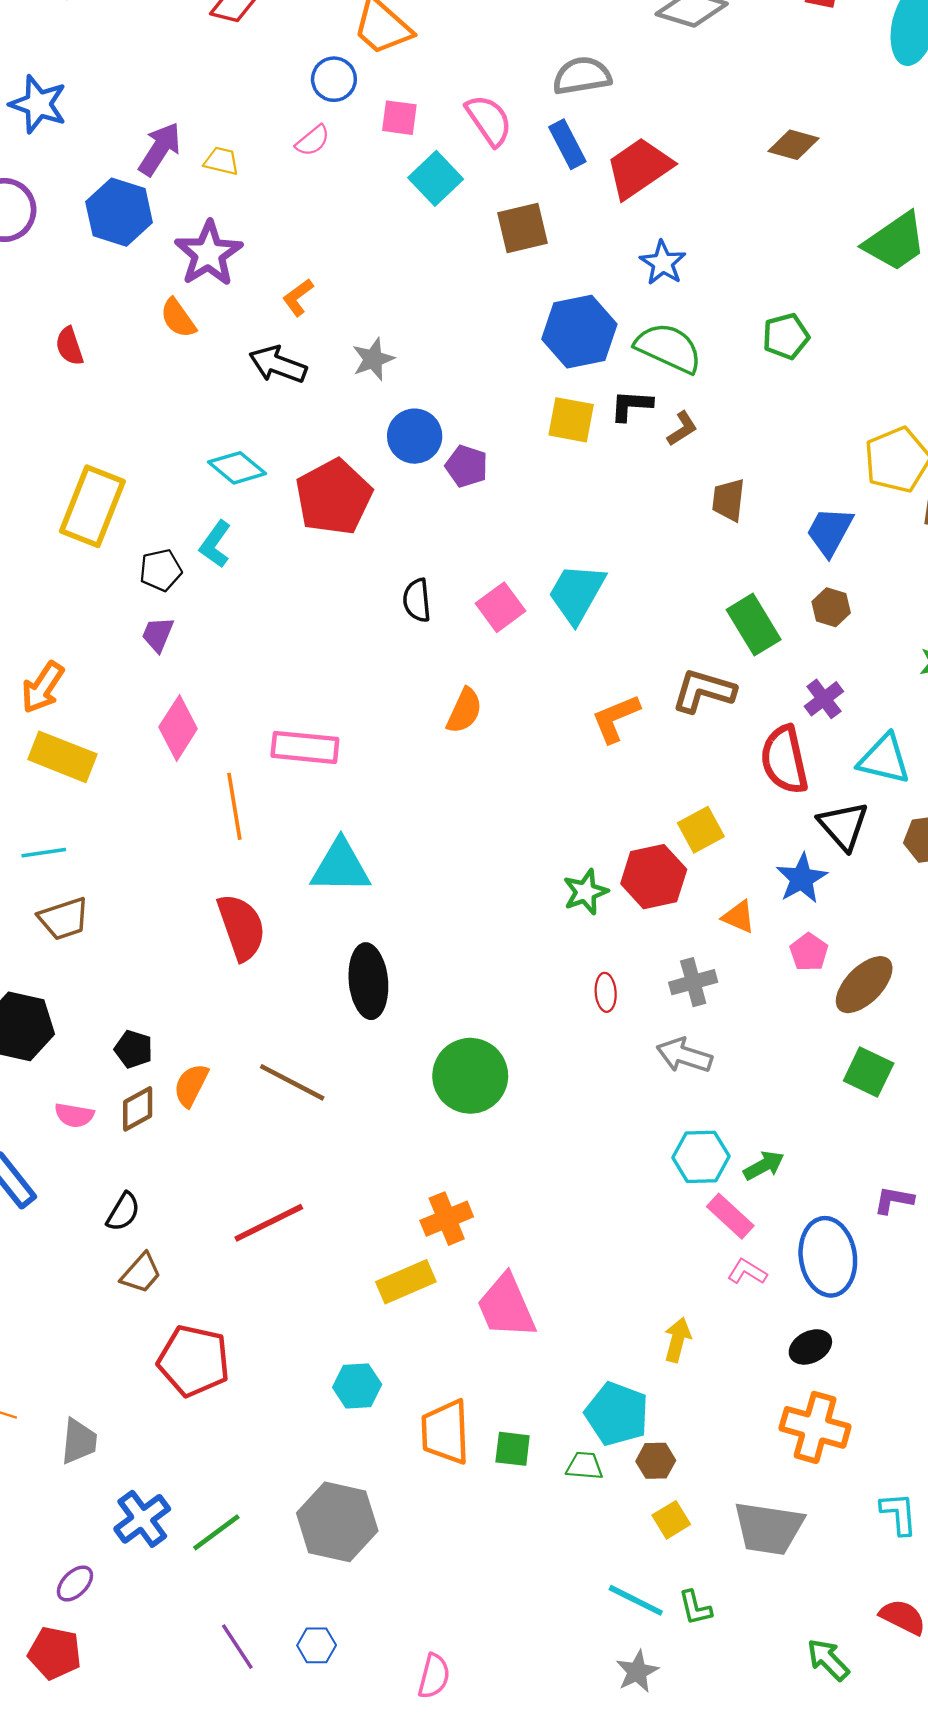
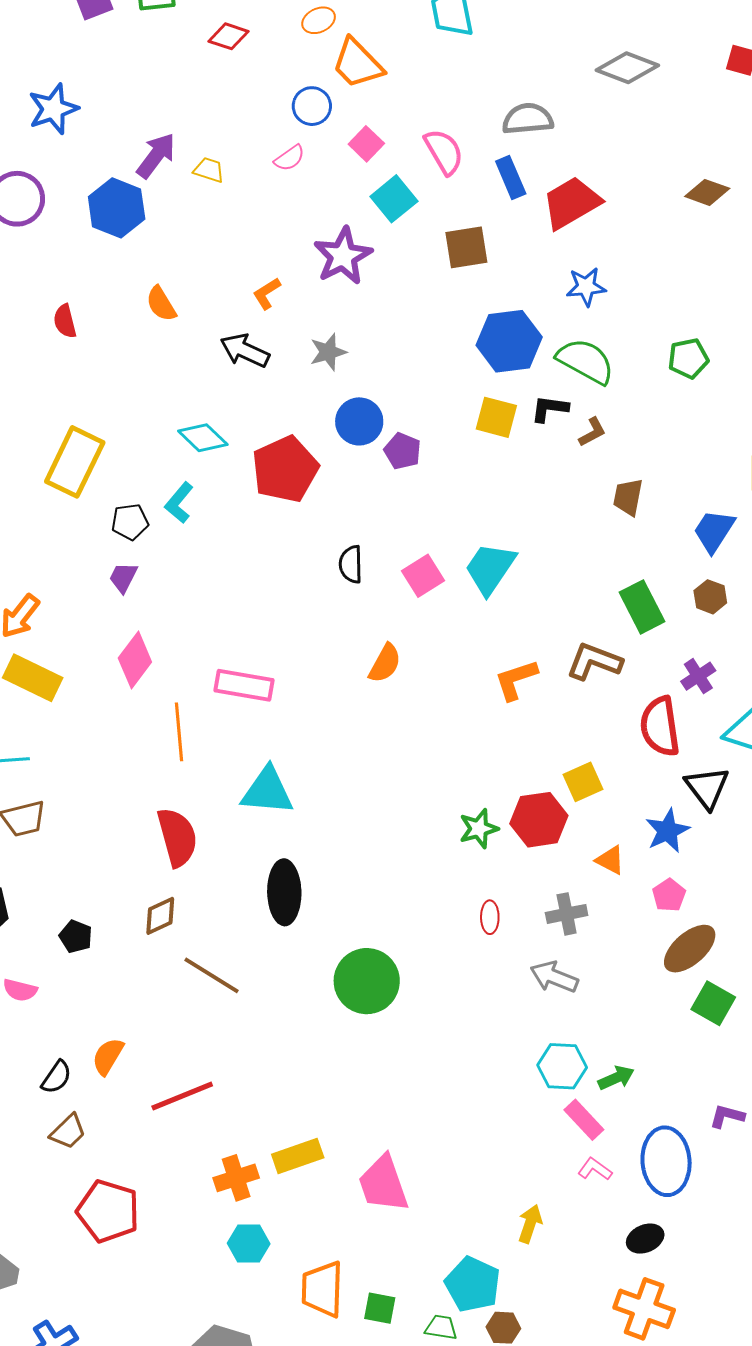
blue star: (38, 104) -> (53, 109), turned 30
pink square: (399, 118) -> (366, 144), turned 32
purple star: (209, 254) -> (343, 256), moved
blue star: (663, 263) -> (586, 287), turned 30
brown ellipse: (864, 985) -> (690, 949), moved
orange semicircle: (191, 1085) -> (108, 1056), moved
brown diamond: (138, 1109) -> (160, 916), moved
orange cross: (447, 1219) -> (236, 1178), moved

